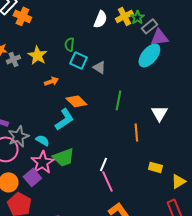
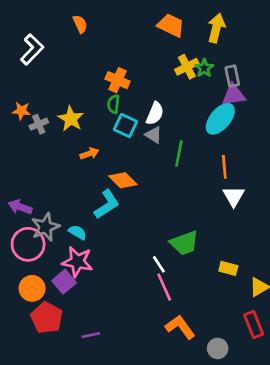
orange cross: (22, 16) -> (117, 80), moved
white semicircle: (100, 19) -> (155, 113), moved
gray rectangle: (149, 26) -> (232, 76), moved, turned -63
green line: (118, 100) -> (179, 154), moved
orange line: (136, 132) -> (224, 167), moved
green trapezoid: (63, 157) -> (184, 243), moved
pink star: (42, 162) -> (77, 262), turned -30
white line: (103, 164) -> (159, 264), turned -56

